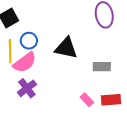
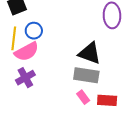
black triangle: (66, 48) -> (90, 53), moved
gray rectangle: (102, 67) -> (86, 75), moved, size x1.4

